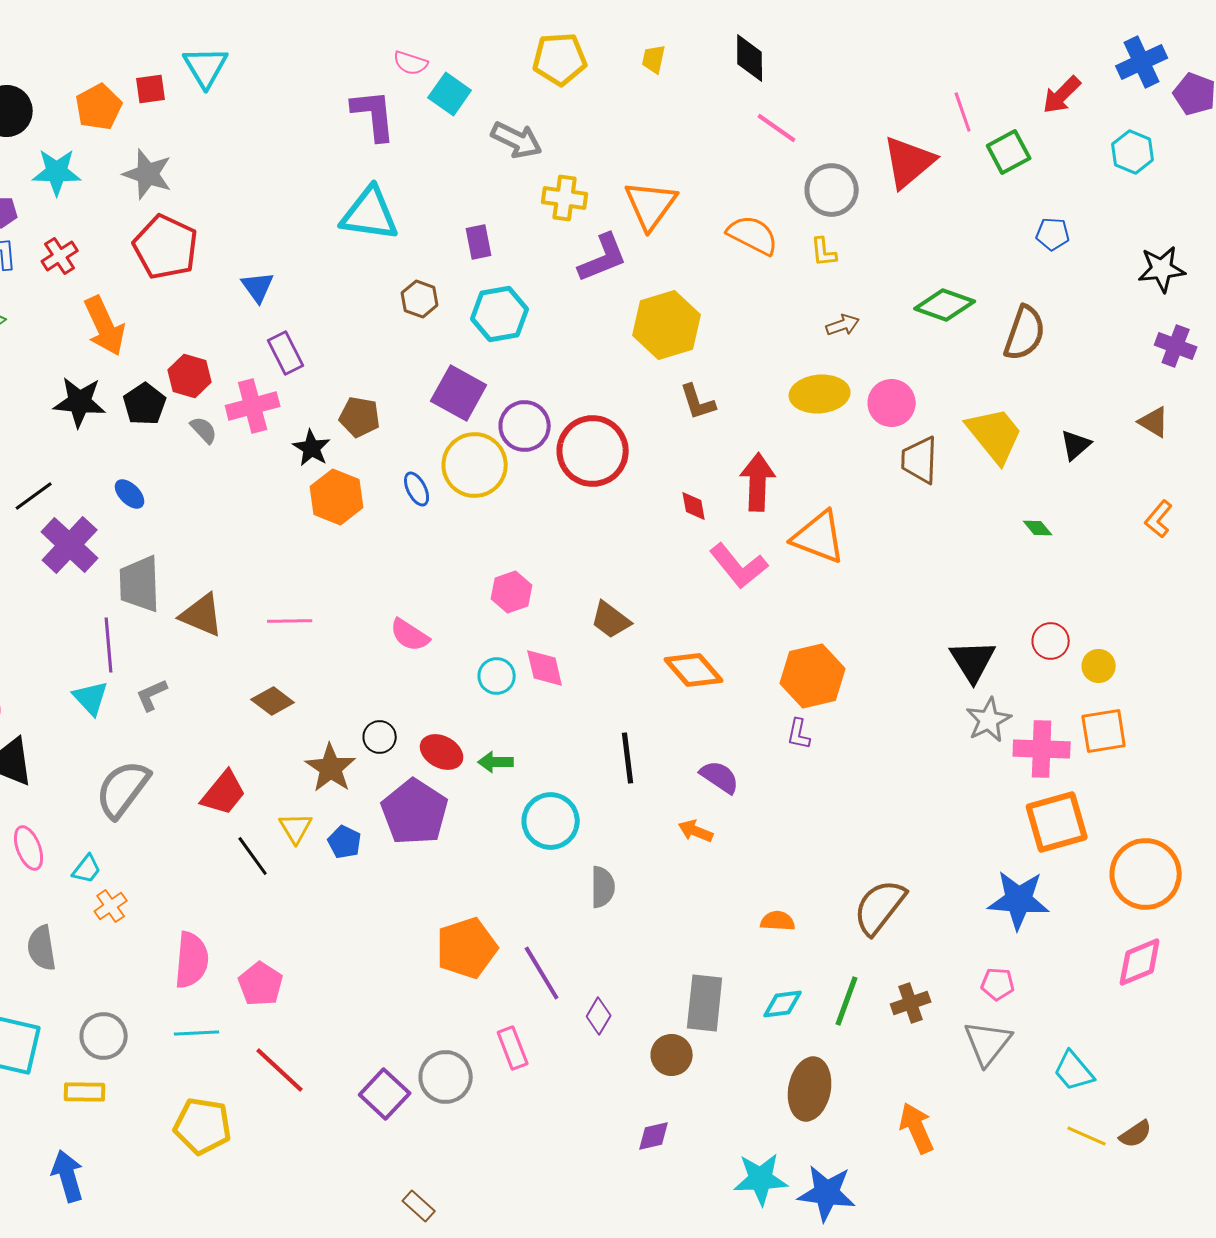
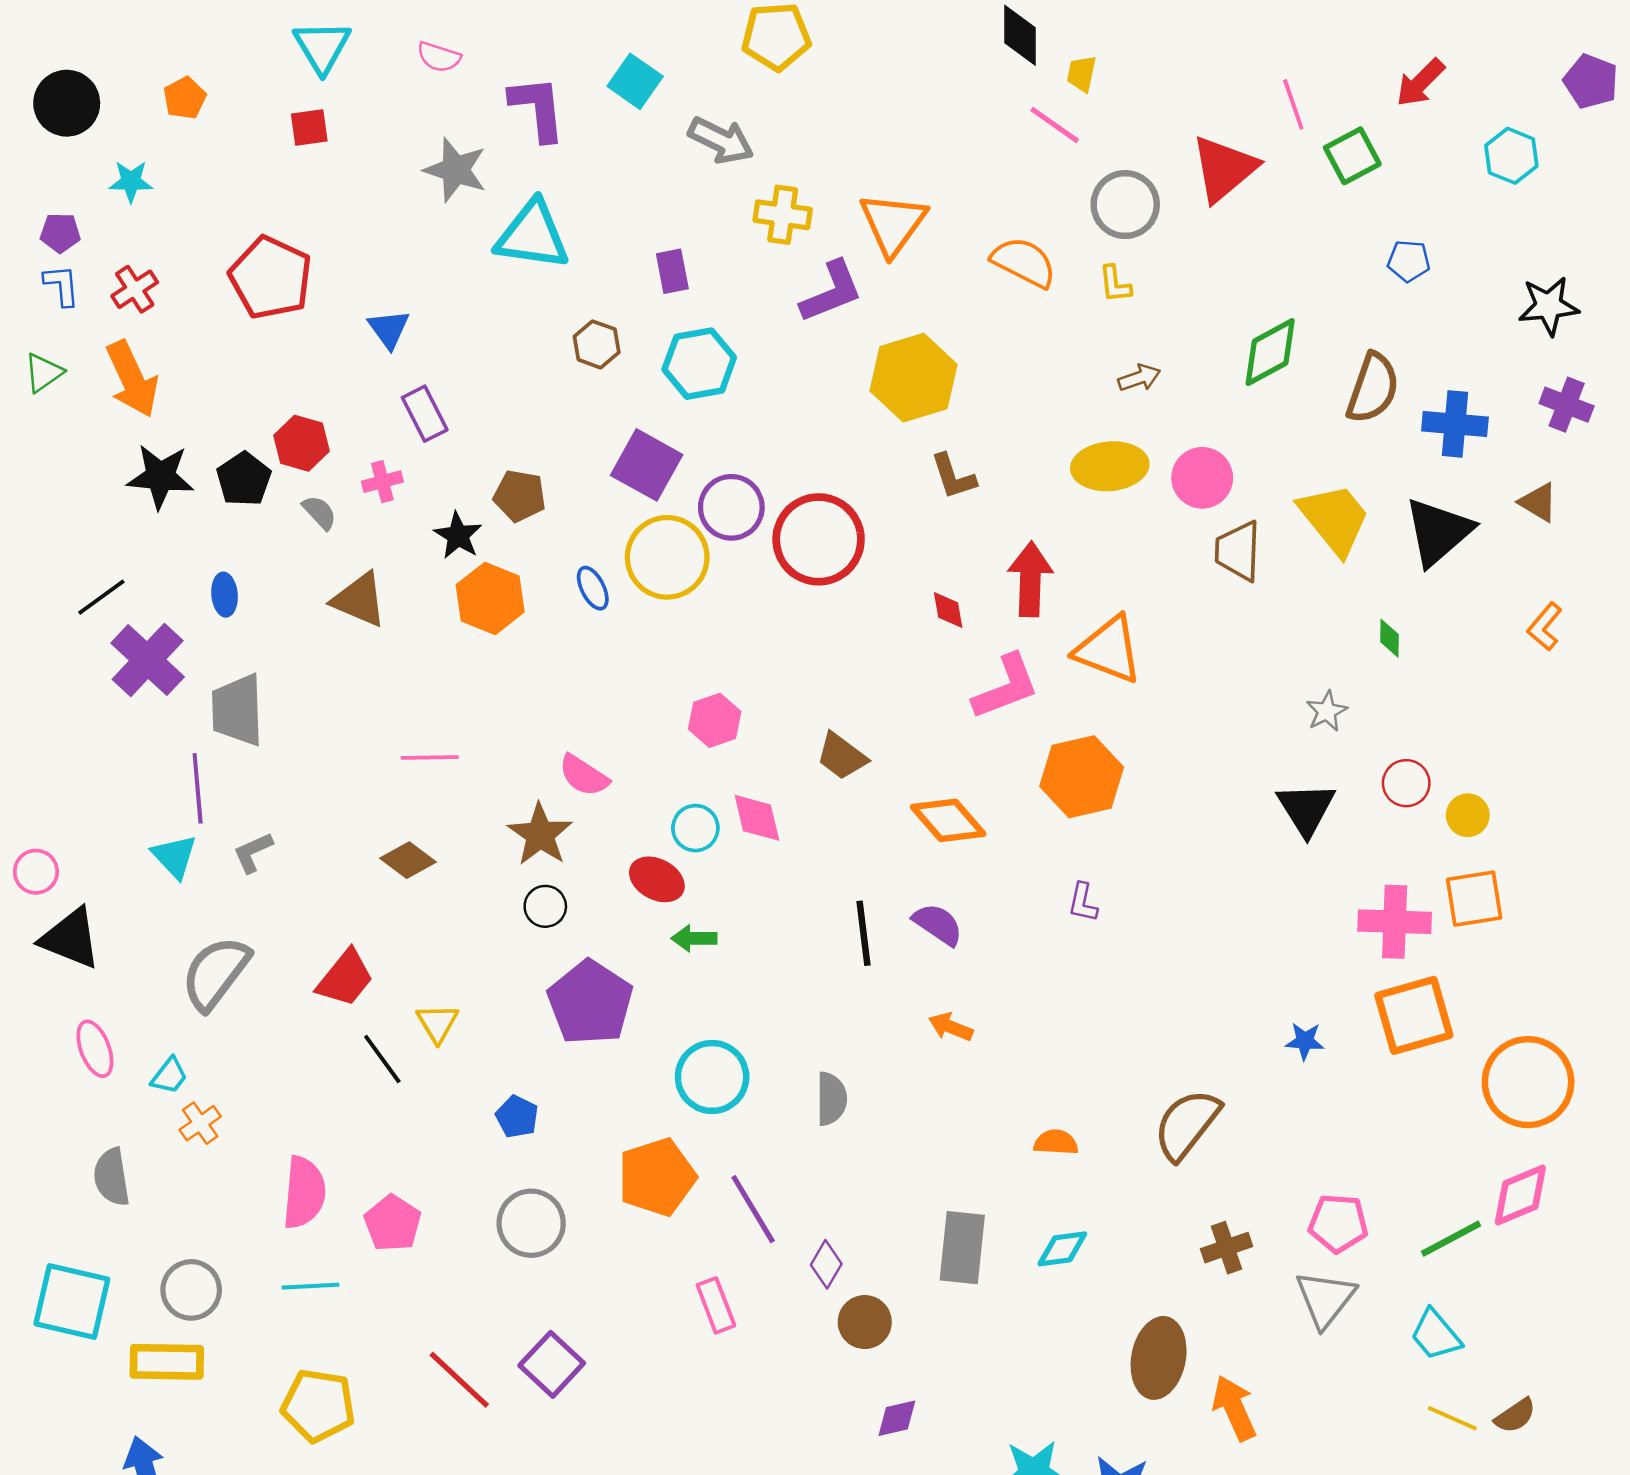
yellow trapezoid: (654, 59) -> (1082, 74), moved
blue cross: (1142, 62) -> (1455, 424), moved, turned 30
pink semicircle: (411, 63) -> (439, 57), moved
red square: (151, 89) -> (309, 128), moved
orange pentagon: (99, 107) -> (185, 98), size x0.7
cyan star: (57, 172) -> (131, 181), size x0.7
gray star: (148, 174) -> (455, 170), moved
green diamond: (945, 305) -> (1270, 352), turned -48
orange arrow: (105, 326) -> (132, 379), moved
pink cross: (253, 406) -> (382, 482), size x0.6
black triangle: (1076, 445) -> (1438, 532), size x1.8
blue ellipse: (130, 494) -> (225, 595), turned 40
green diamond: (1038, 528) -> (1389, 638), turned 40
pink L-shape: (739, 566) -> (1006, 687), turned -72
brown triangle: (202, 615) -> (359, 600), moved
orange hexagon: (813, 676) -> (1082, 777), moved
gray star: (989, 720) -> (1327, 711), moved, size x0.7
red ellipse: (442, 752) -> (657, 879), moved
brown star: (331, 768) -> (540, 834), moved
purple semicircle: (720, 777) -> (938, 924), moved
cyan circle: (551, 821) -> (712, 1077), moved
blue pentagon: (345, 842) -> (517, 1117), moved
blue star: (1019, 900) -> (1305, 1041), moved, size x0.5
pink pentagon: (998, 984) -> (1338, 1223), size x1.4
green line: (847, 1001) -> (1451, 1239), moved, turned 42
brown circle: (672, 1055) -> (865, 1322), moved
red line: (280, 1070) -> (459, 1380), moved
gray circle: (446, 1077) -> (531, 1223), moved
brown ellipse: (810, 1089) -> (1159, 1358), moved
yellow rectangle: (85, 1092) -> (167, 1362), size x1.4

